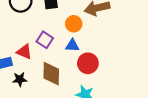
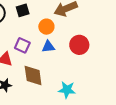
red circle: (88, 63) -> (79, 45), moved

